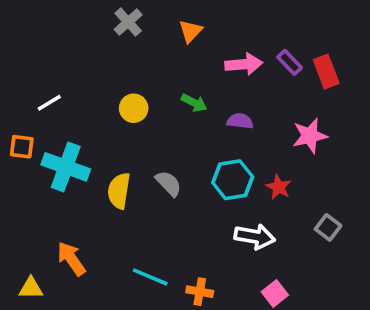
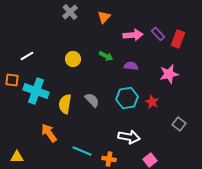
red rectangle: (326, 72) -> (178, 39), turned 42
white arrow: (255, 237) -> (129, 137), moved
orange arrow: (71, 259) -> (49, 133), moved

